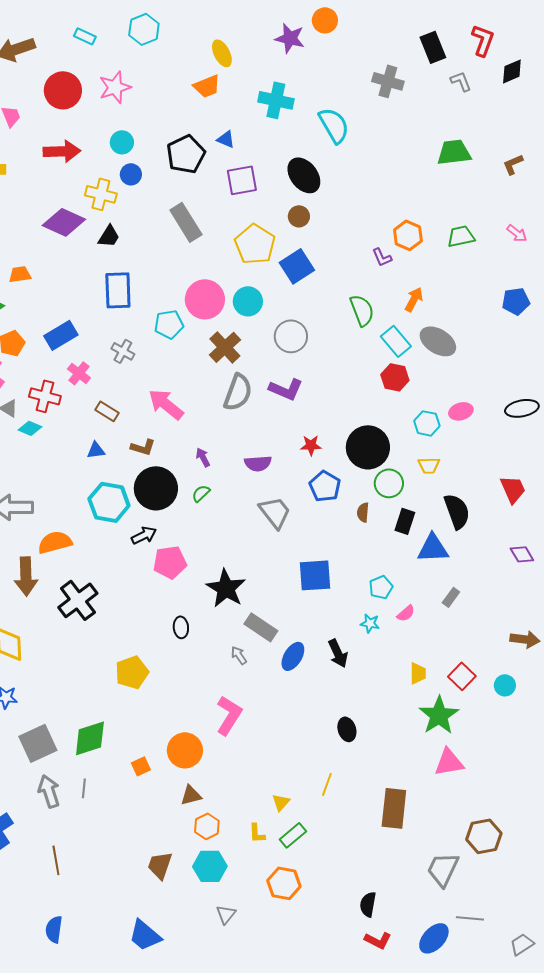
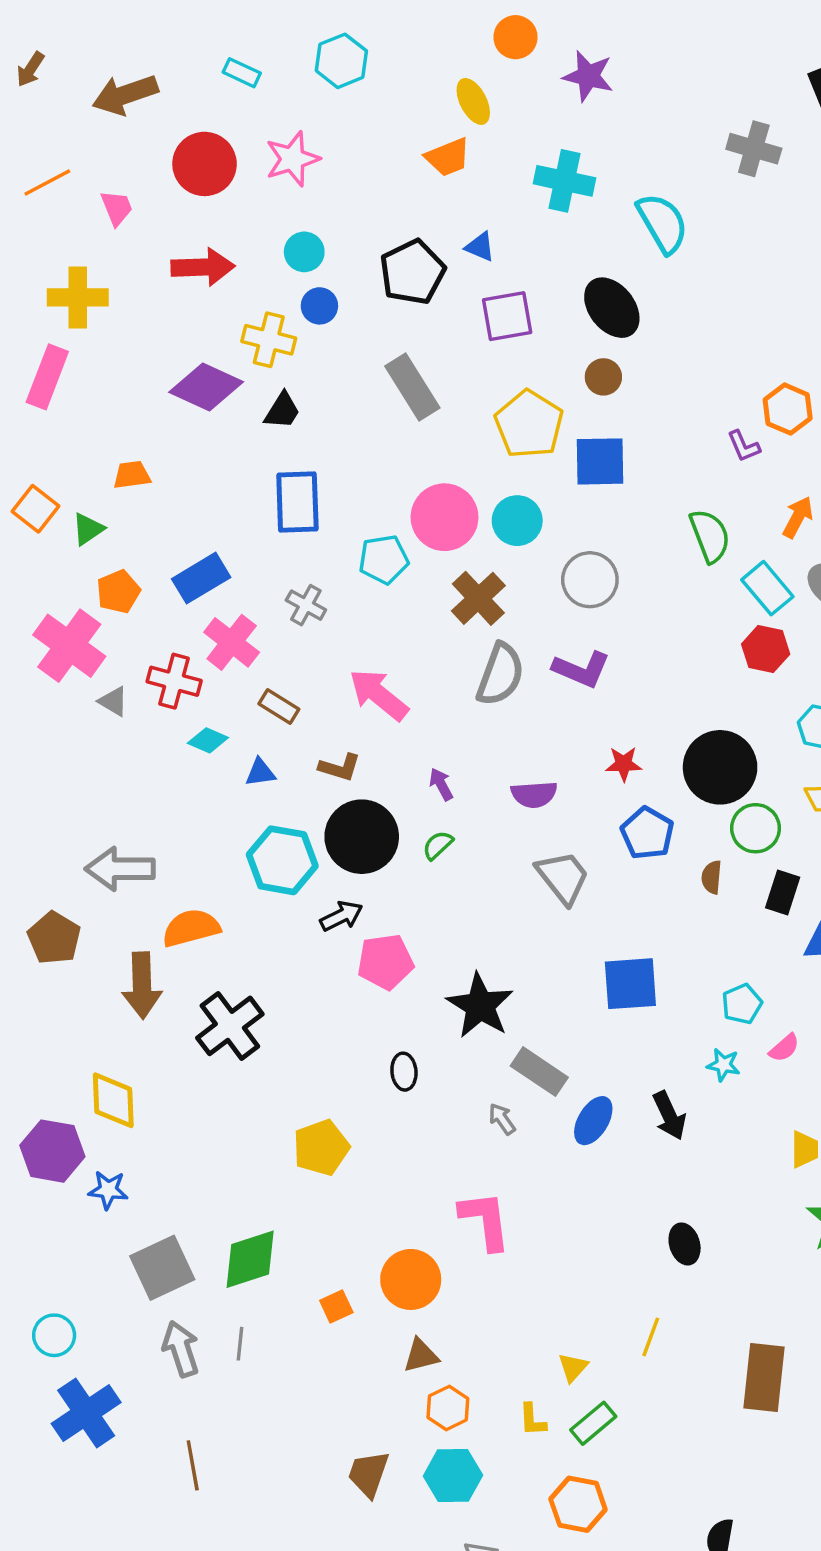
orange circle: (325, 20) -> (516, 37), moved
blue square: (297, 266) -> (600, 461), turned 32
pink cross: (79, 373) -> (232, 642), size x1.4
cyan diamond: (30, 428) -> (208, 740), moved
pink L-shape: (229, 715) -> (485, 1220), turned -39

